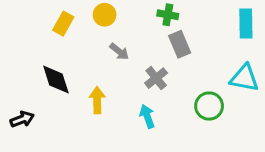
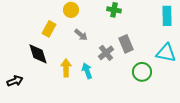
yellow rectangle: (63, 24) -> (49, 29), moved
gray rectangle: (180, 44) -> (126, 44), moved
cyan arrow: (147, 116) -> (87, 71), moved

